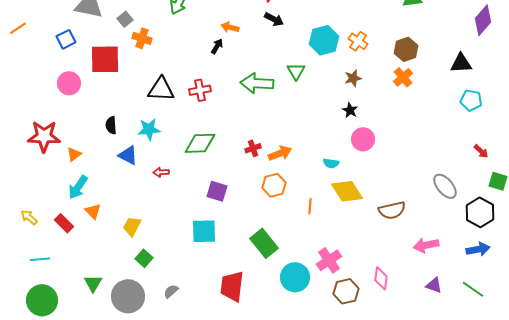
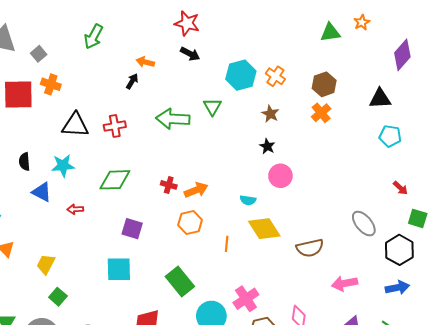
orange cross: (142, 38) -> (51, 84), moved
brown star: (353, 78) -> (270, 114), turned -30
red cross: (253, 148) -> (169, 185), turned 35

